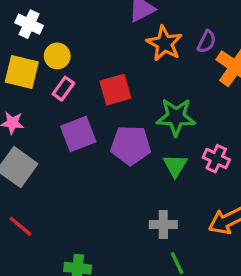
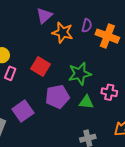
red square: (115, 90) -> (41, 66), turned -30
purple square: (78, 134) -> (23, 111), moved
green triangle: (175, 166) -> (86, 102), turned -42

